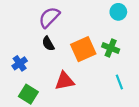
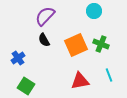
cyan circle: (118, 12) -> (94, 11), moved
red triangle: (65, 81) -> (80, 81), moved

